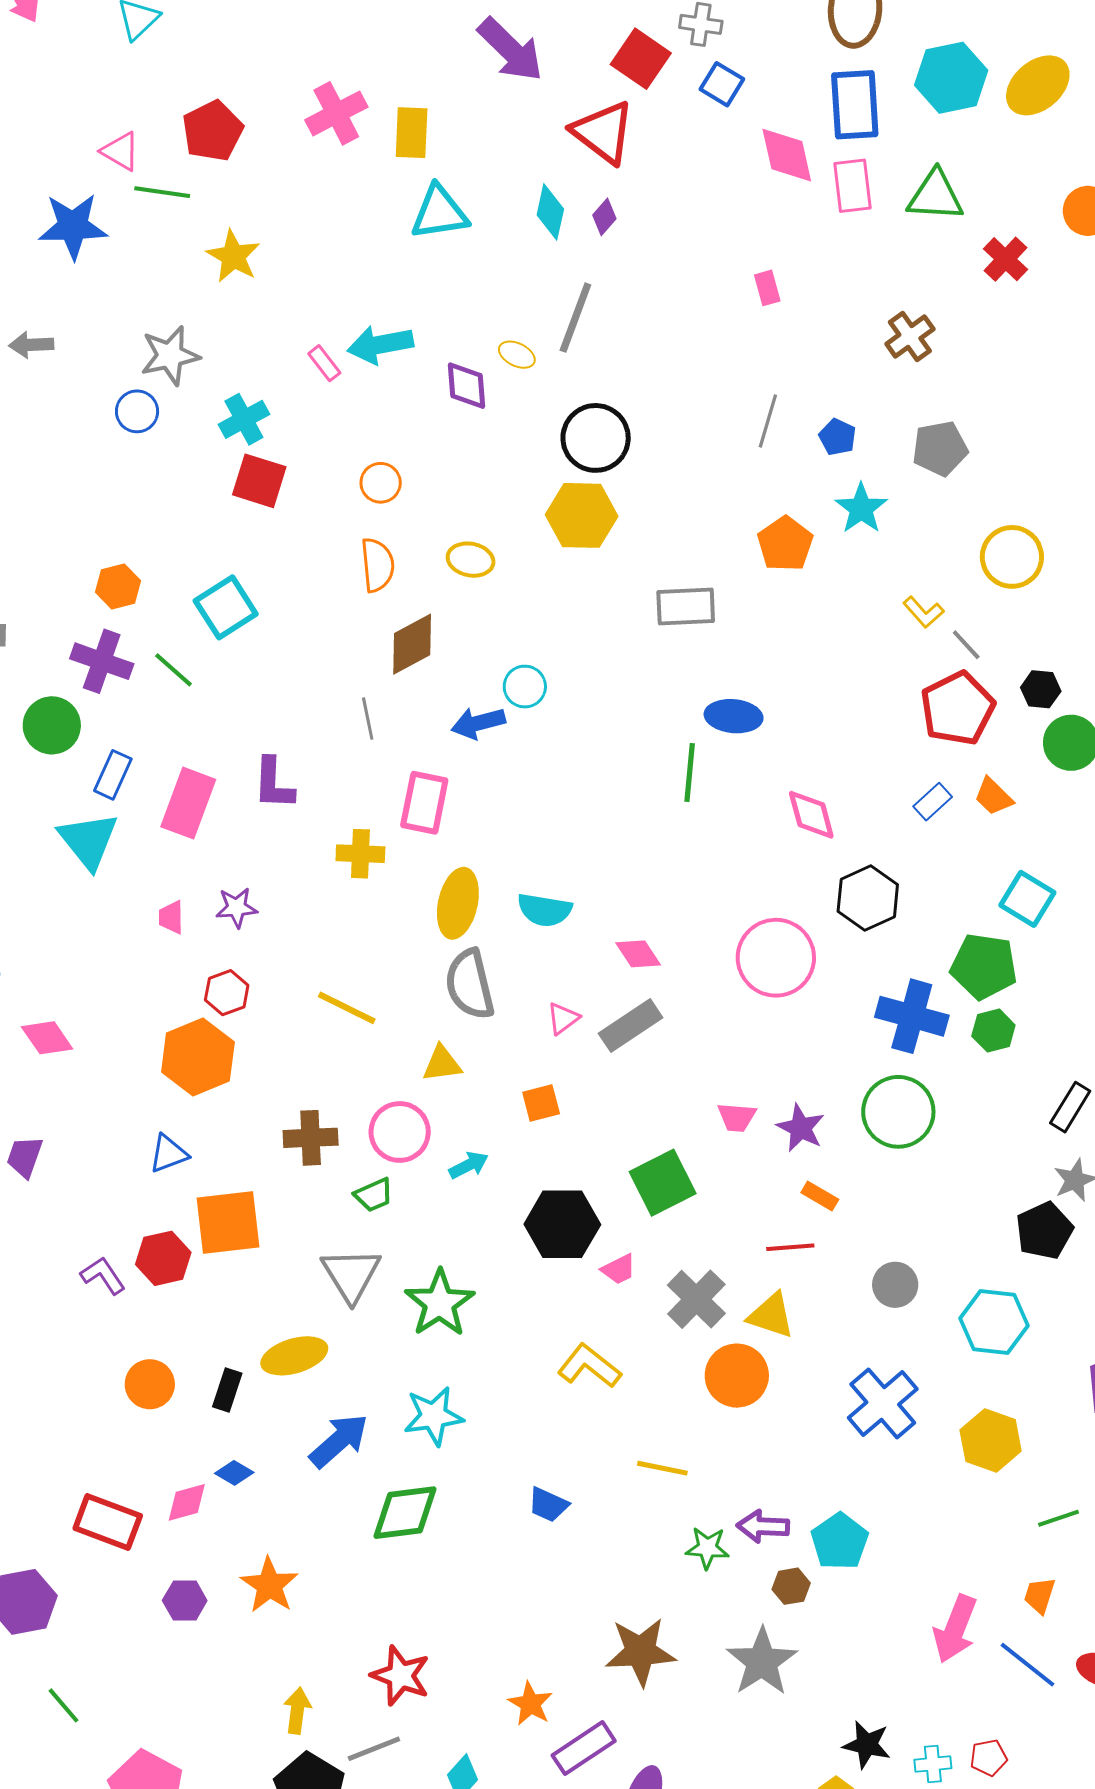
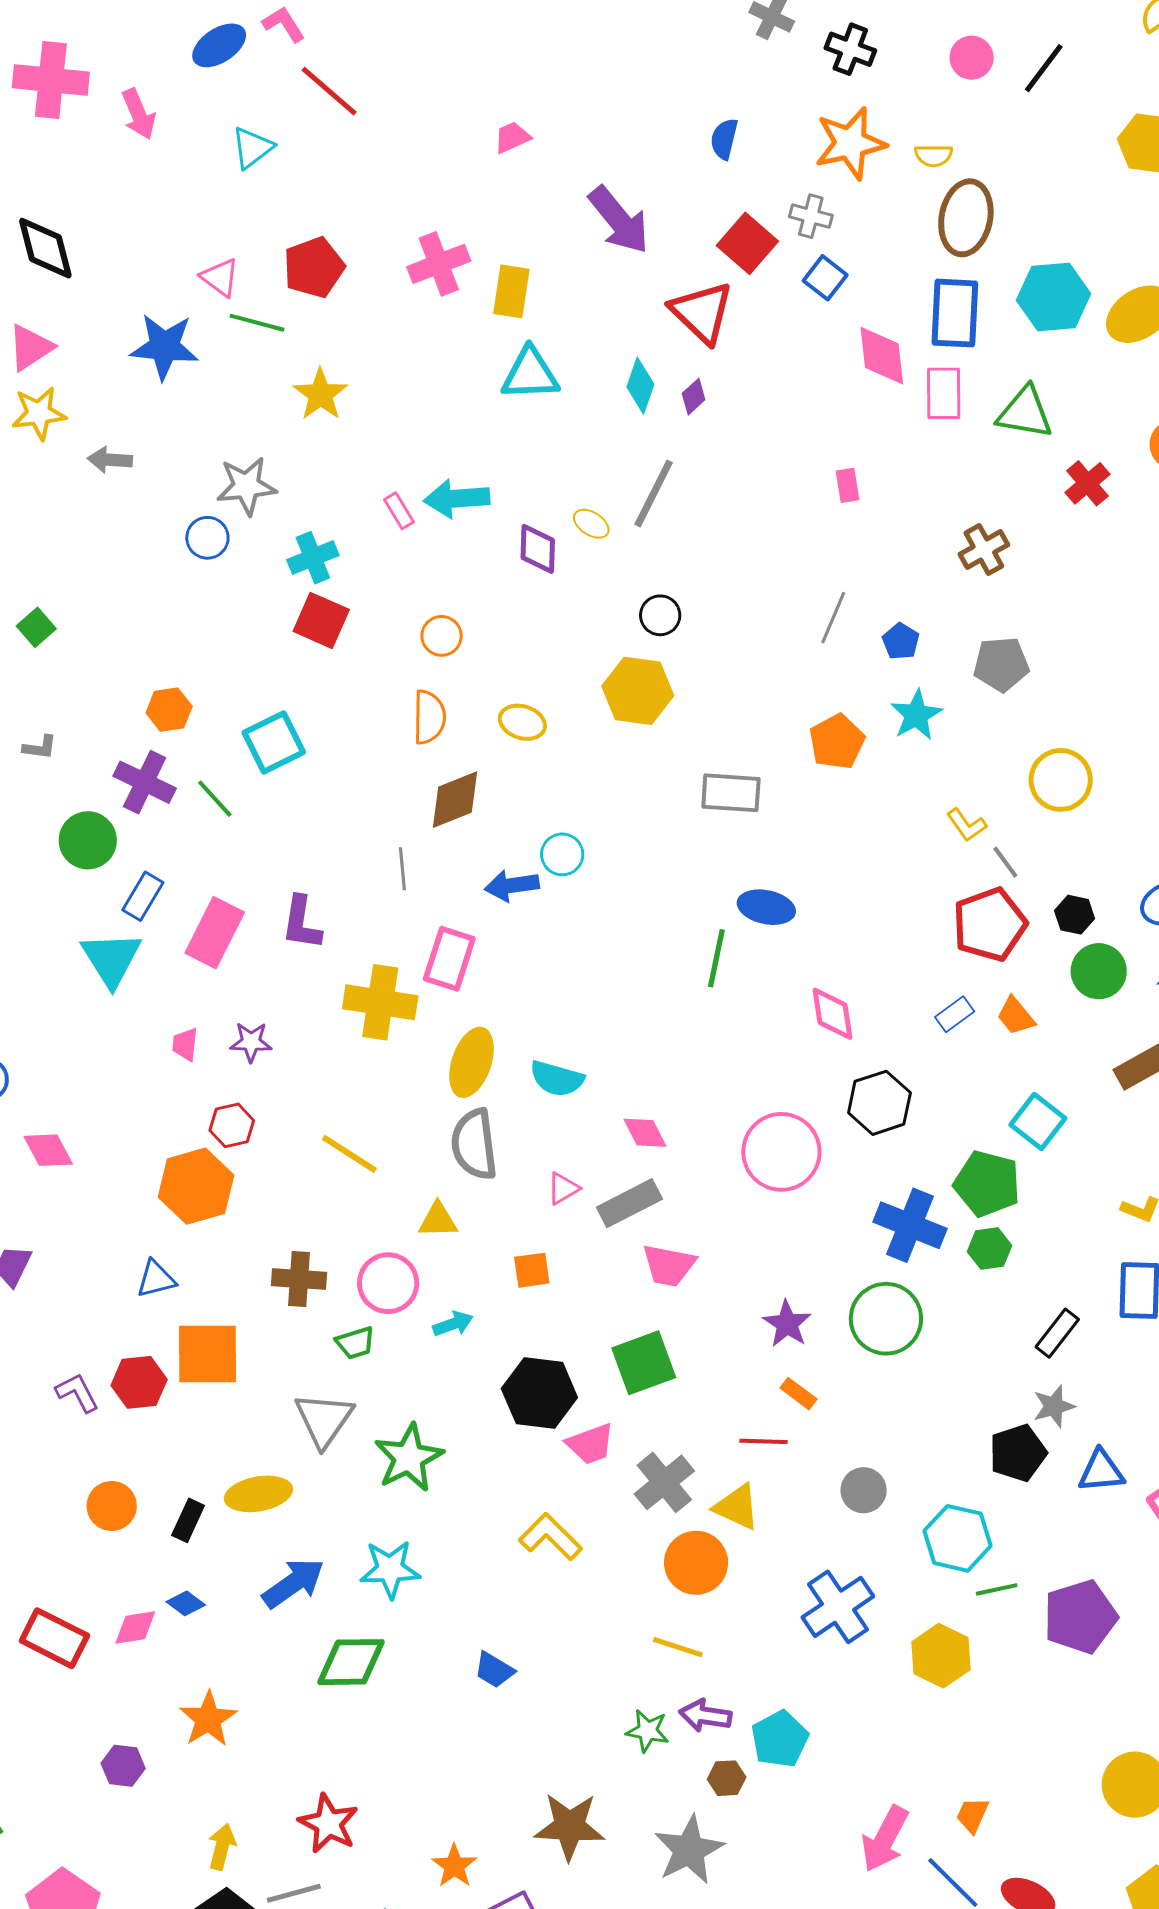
black circle: (596, 438) -> (660, 615), size x0.6
yellow cross: (360, 854) -> (380, 1002), size x1.5
pink trapezoid: (737, 1117) -> (669, 1265), moved, size x1.4
pink trapezoid: (619, 1269) -> (591, 1444), size x1.4
yellow line: (662, 1468) -> (678, 1647), moved
green line: (1058, 1518) -> (997, 1589), moved
purple hexagon: (185, 1601) -> (123, 1766), moved

